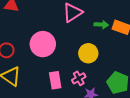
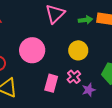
pink rectangle: (55, 80) -> (51, 83), turned 36

